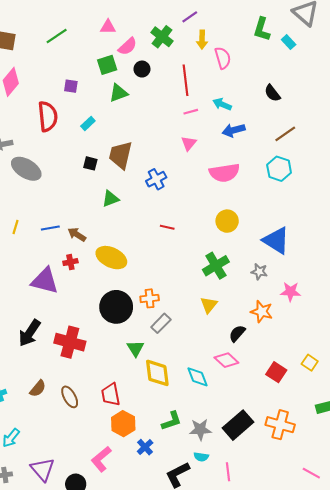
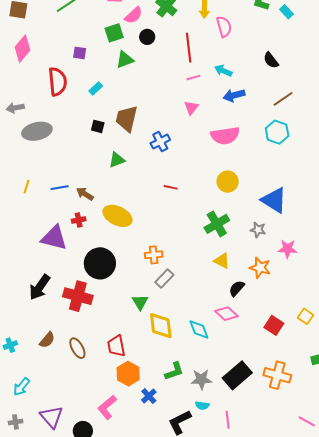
gray ellipse: (26, 169) -> (37, 131), turned -44
yellow triangle: (209, 305) -> (222, 261), moved, turned -42
black circle: (116, 307) -> (100, 263), moved

